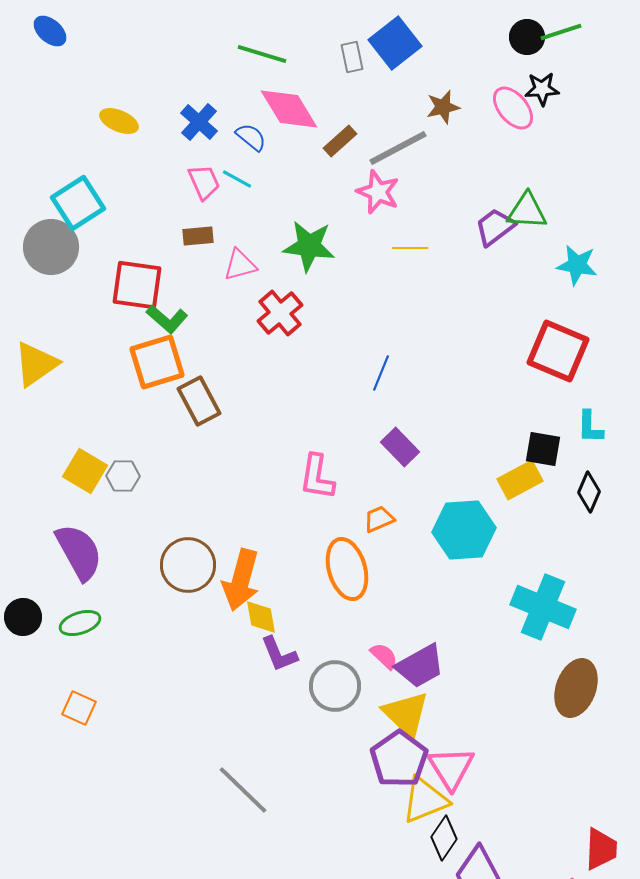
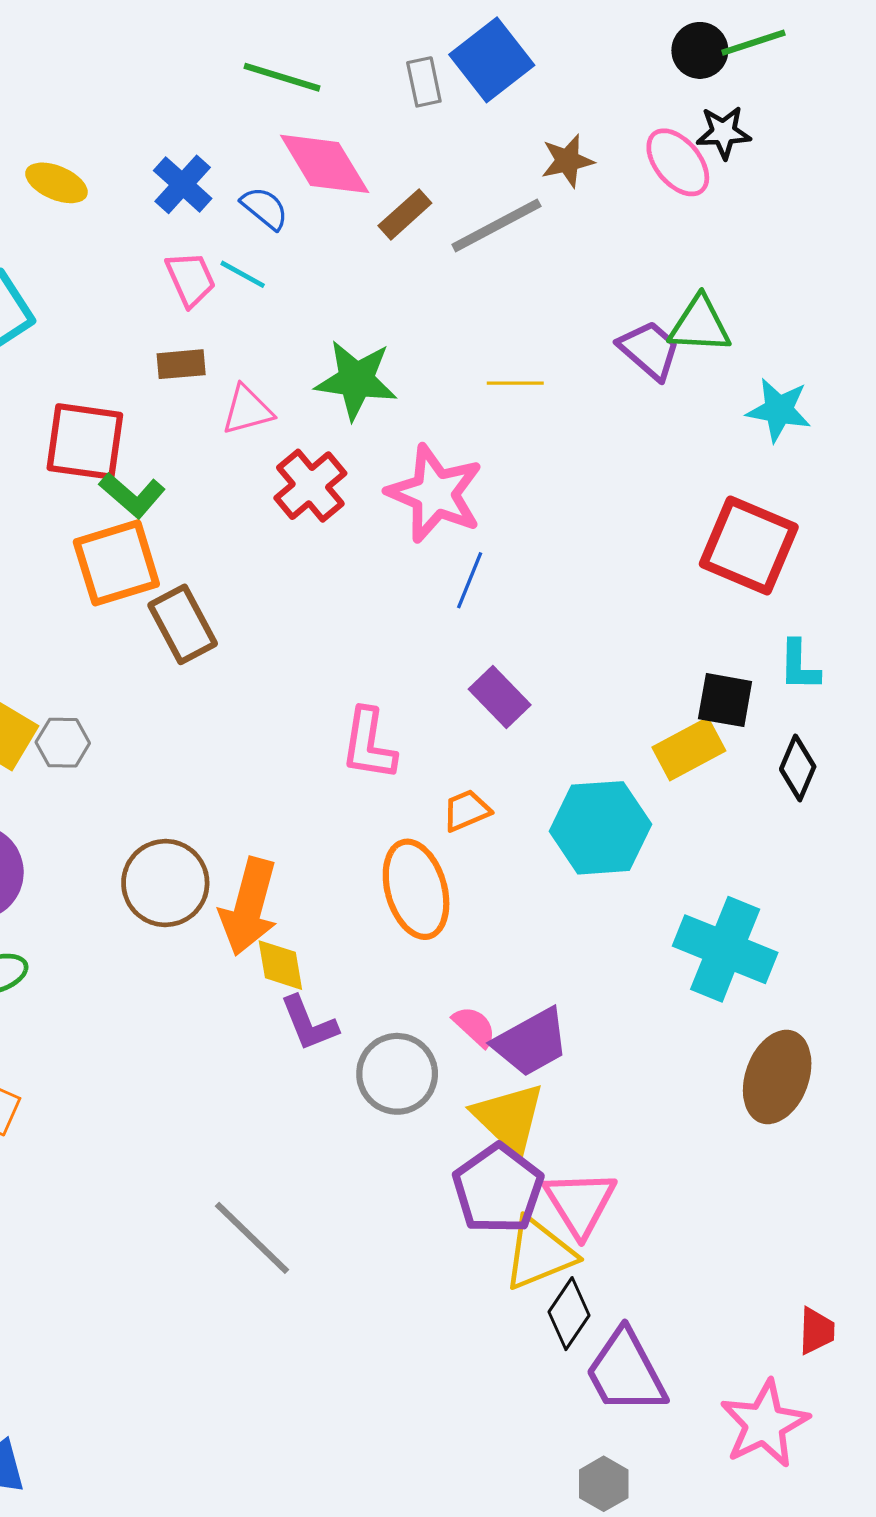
pink star: (378, 192) -> (435, 494), moved, size x1.4
purple trapezoid: (495, 227) -> (649, 350), turned 78
red trapezoid: (601, 849) -> (817, 1331), size x0.7

